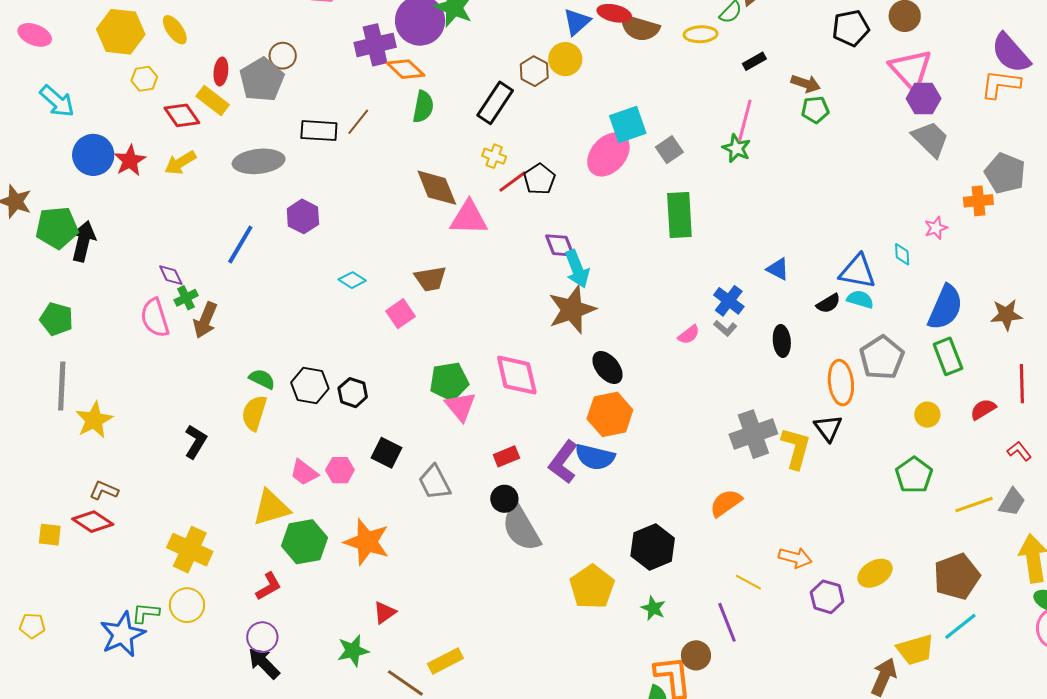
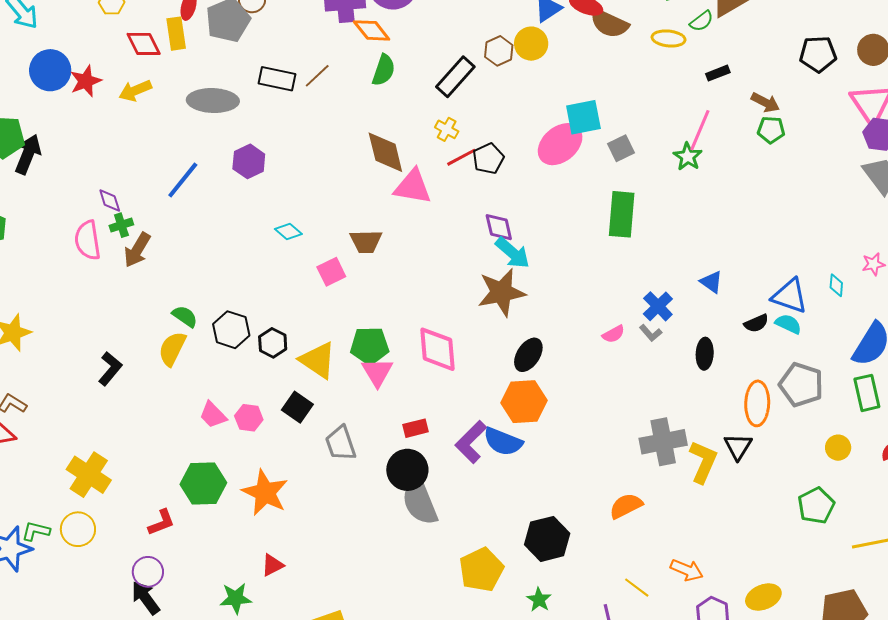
yellow rectangle: (213, 100) -> (176, 34), turned 36
cyan arrow: (577, 269) -> (513, 253), turned -36
gray pentagon: (882, 358) -> (801, 385), turned -30
black ellipse: (607, 367) -> (528, 355), turned 64
black circle: (504, 499) -> (407, 470), size x1.5
yellow triangle: (271, 508) -> (318, 360), moved, turned 42

